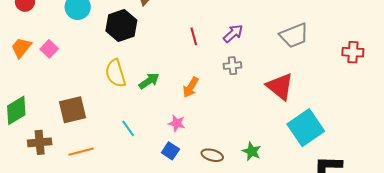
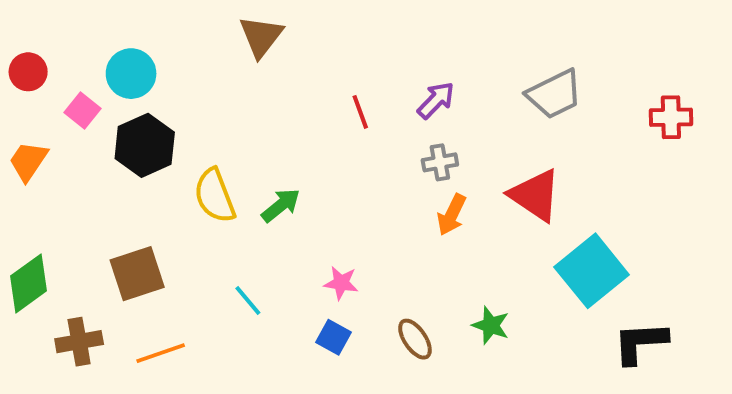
black hexagon: (121, 26) -> (145, 145), moved
pink square: (49, 49) -> (83, 111), moved
orange arrow: (191, 87) -> (452, 215), moved
brown ellipse: (212, 155) -> (415, 339), turned 45

